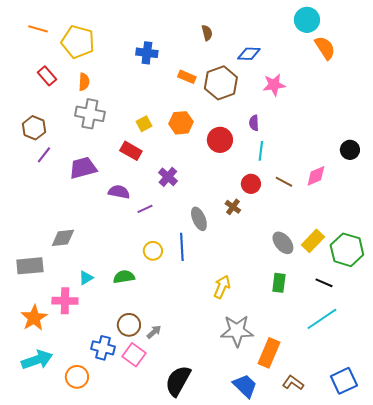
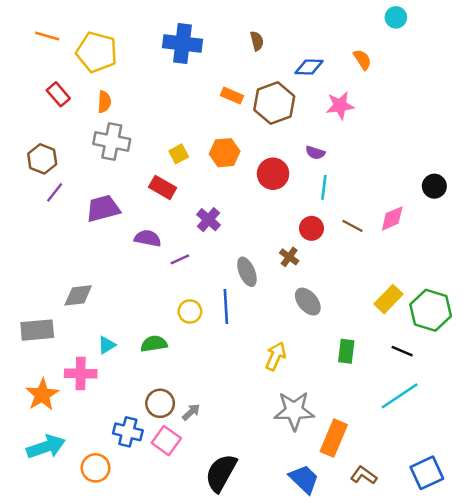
cyan circle: (307, 20) -> (396, 17), moved, size x0.7
orange semicircle: (325, 48) -> (362, 60), moved, size x0.7
blue cross: (147, 53) -> (182, 43), moved, size x1.4
purple semicircle: (254, 123) -> (315, 153), turned -70
gray ellipse: (283, 243) -> (308, 302), moved

